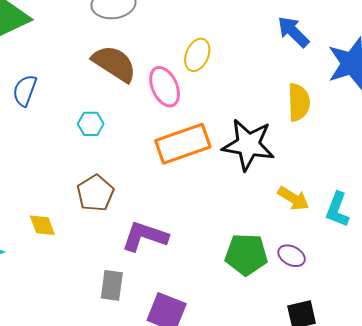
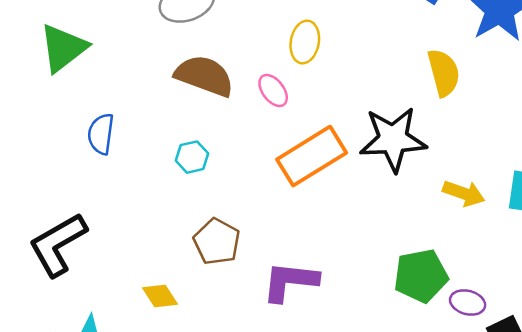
pink ellipse: (165, 87) -> (273, 90), size x0.7
purple ellipse: (292, 256) -> (468, 303), moved

